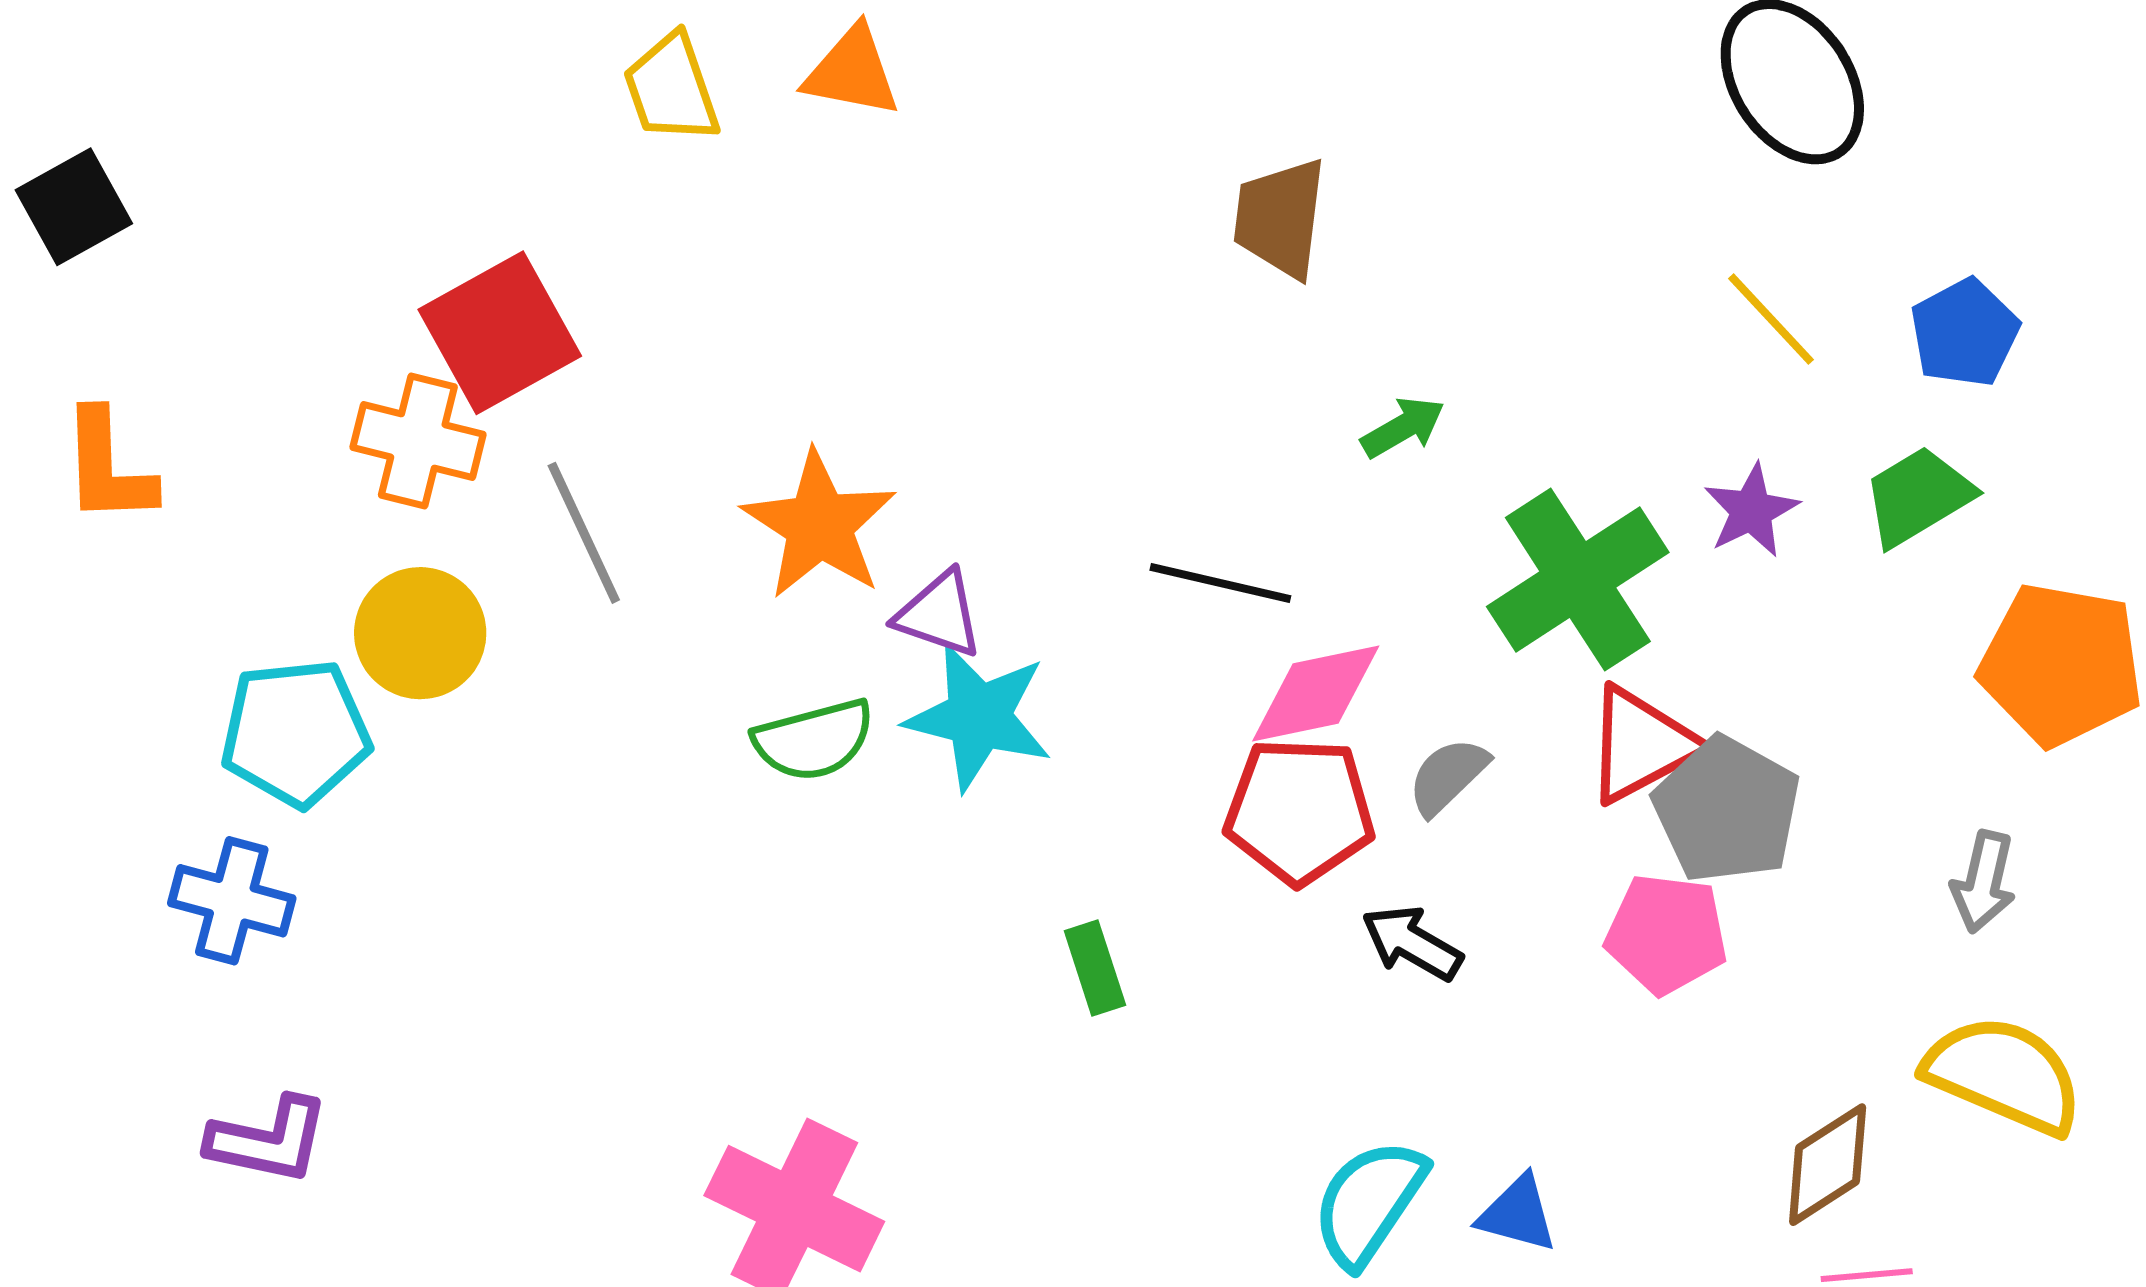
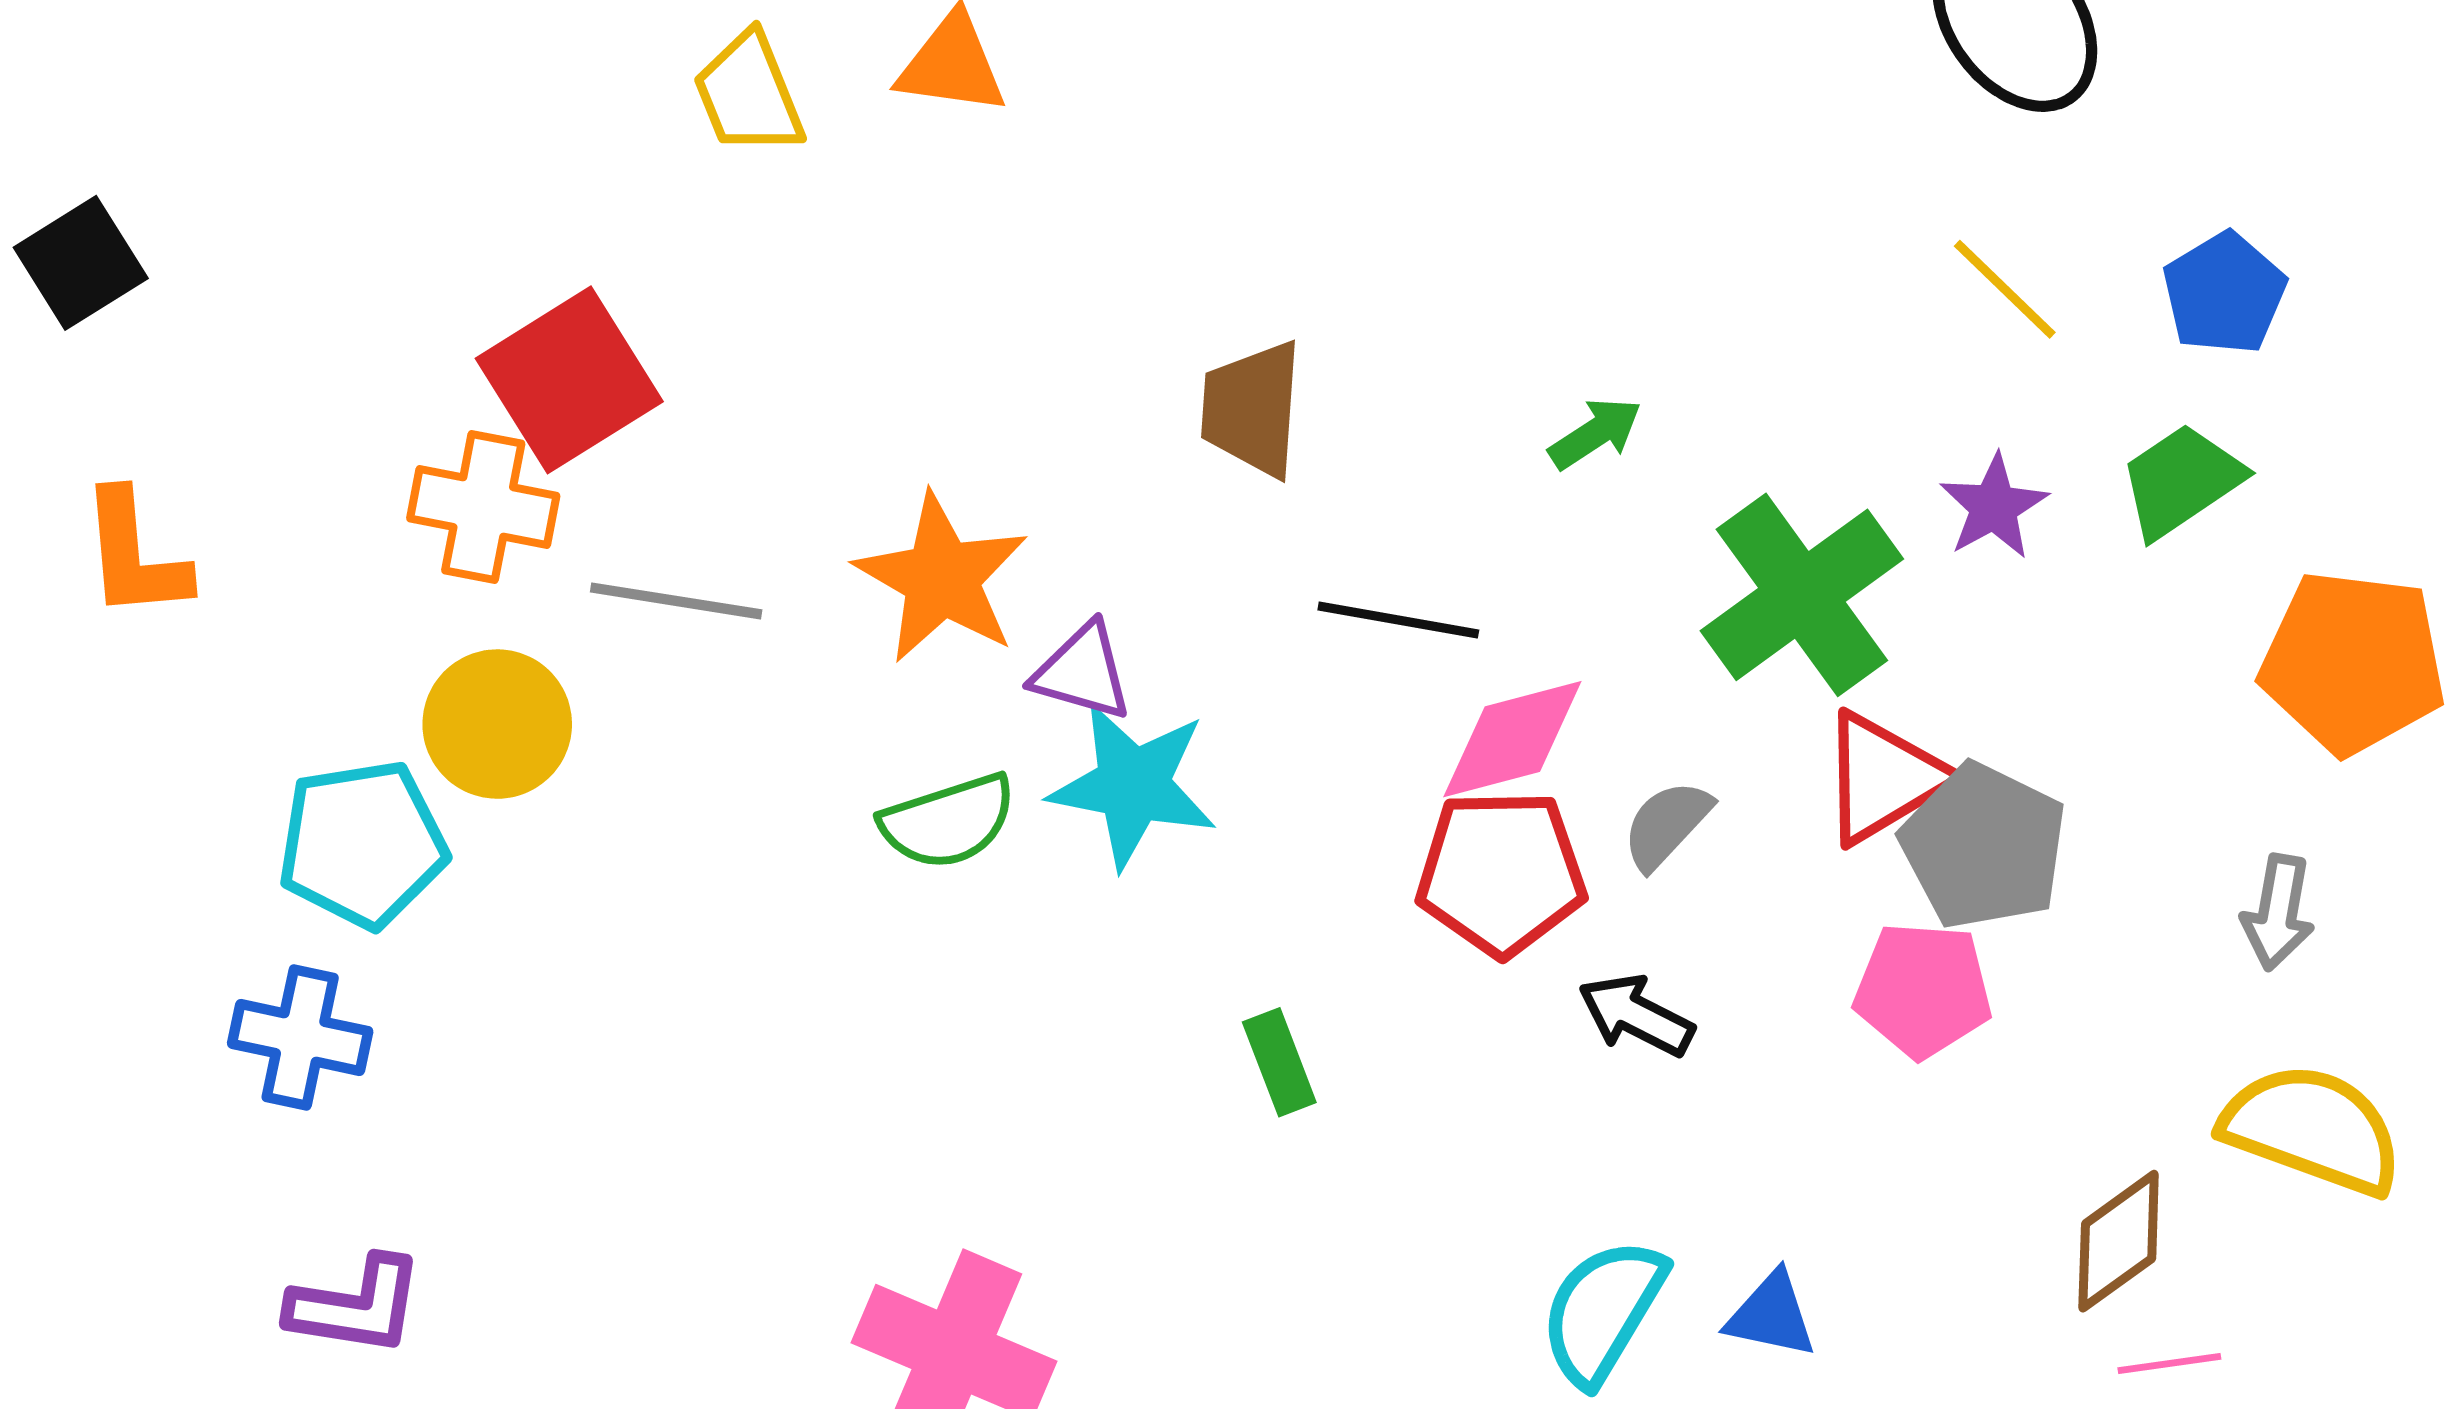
brown trapezoid: (1280, 218) -> (1252, 409), moved
gray line: (584, 533) -> (676, 601), turned -53

